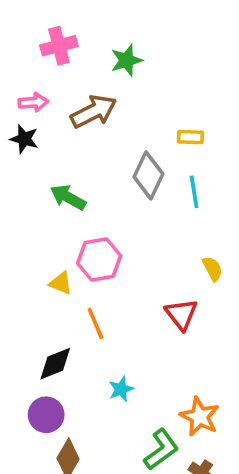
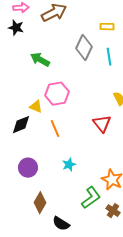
black diamond: (55, 364) -> (21, 125), moved
purple circle: (46, 415) -> (28, 168), moved

